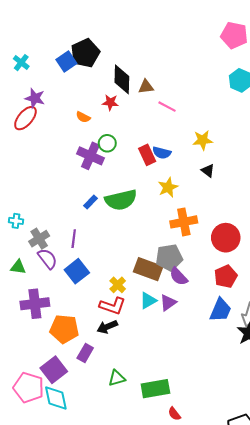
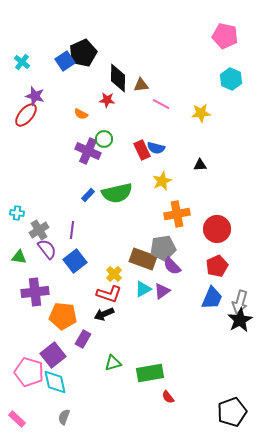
yellow star: (203, 140) -> (201, 113), moved
black triangle: (208, 171) -> (200, 165), turned -40

